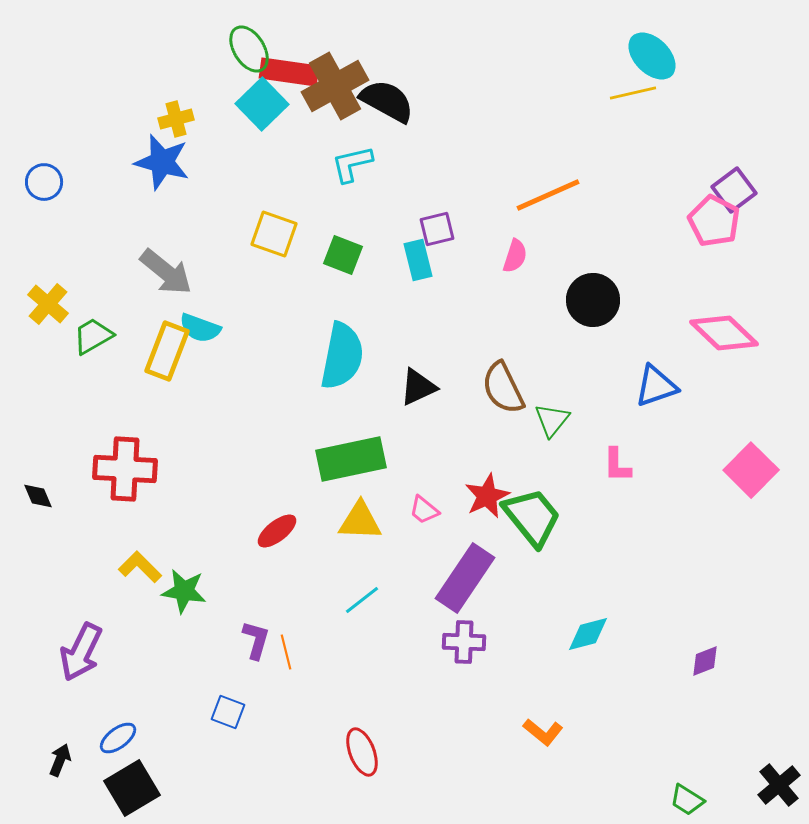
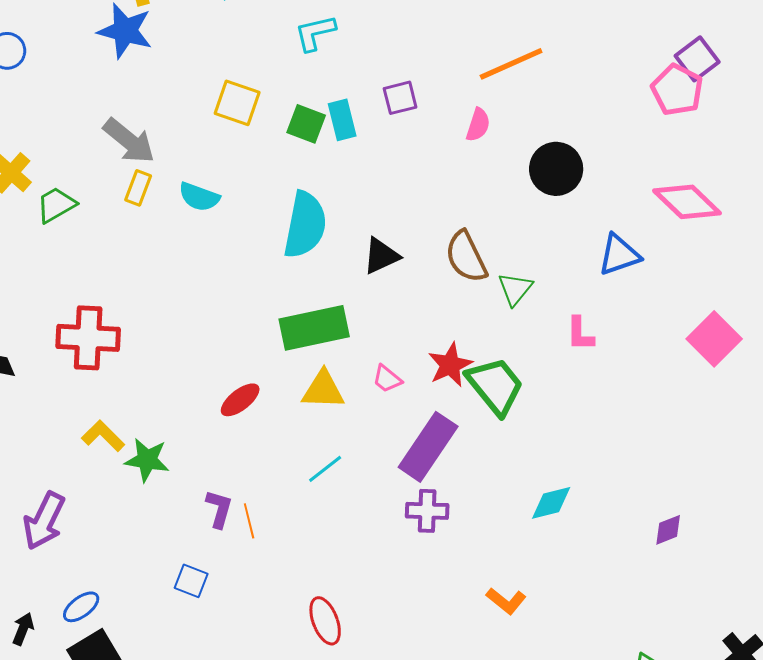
cyan rectangle: (418, 260) -> (342, 120), moved
cyan semicircle: (200, 328) -> (199, 197), moved
yellow rectangle: (167, 351) -> (138, 188), moved, size x0.6

